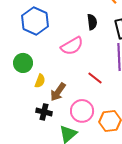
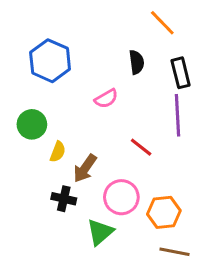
pink semicircle: (72, 46) -> (106, 99), size x0.7

